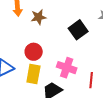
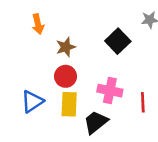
brown star: (39, 17) -> (66, 47), moved

